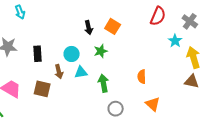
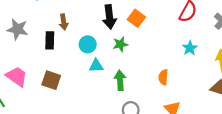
black arrow: (88, 28) -> (109, 17), size x1.5
cyan star: (175, 41) -> (190, 48), moved
brown arrow: (59, 72) -> (64, 22), moved

